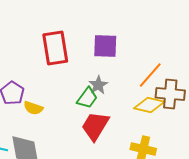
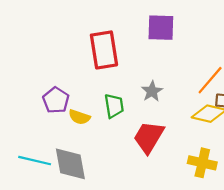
purple square: (105, 46) -> (161, 28), moved
green trapezoid: (87, 98) -> (114, 106), moved, turned -45

